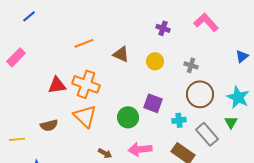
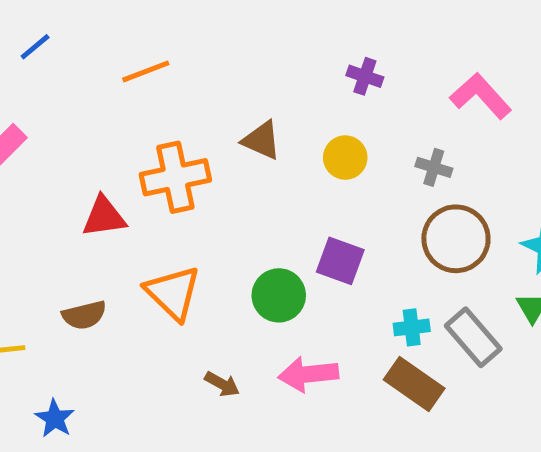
pink L-shape: (206, 22) -> (481, 96), moved
orange line: (84, 43) -> (146, 71), moved
orange cross: (86, 84) -> (175, 177), moved, turned -32
cyan cross: (179, 120) -> (412, 327), moved

